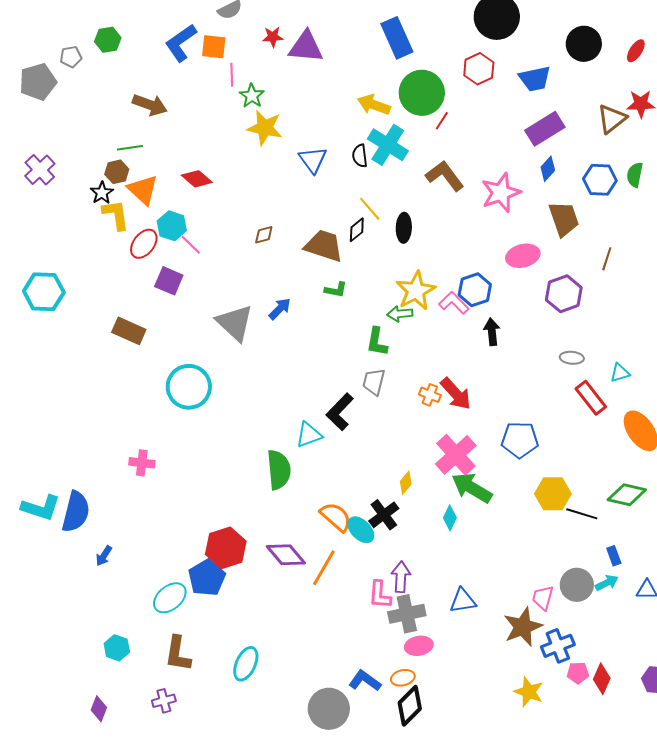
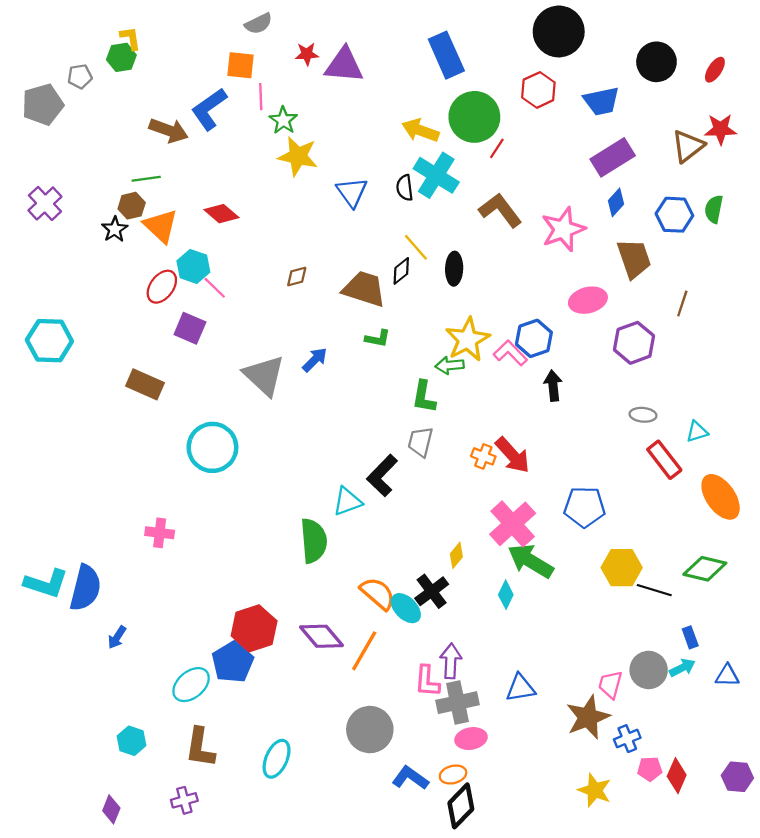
blue L-shape: (181, 43) -> (209, 109), moved
yellow L-shape: (116, 215) -> (130, 38), moved, size x0.7
blue cross: (558, 646) -> (627, 739), size x0.7
gray circle: (329, 709) -> (370, 730), moved

